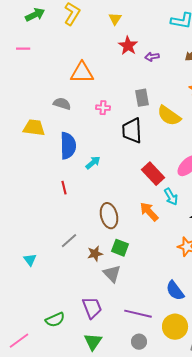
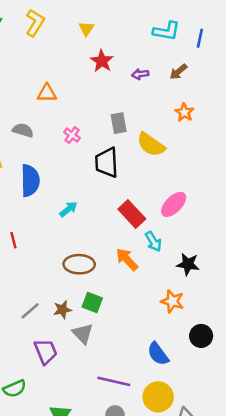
purple arrow: (152, 57) -> (140, 74), moved
orange triangle: (82, 73) -> (47, 93), size x0.7
pink cross: (103, 108) -> (72, 135), turned 32
cyan arrow: (93, 163) -> (68, 209), moved
red line: (64, 188) -> (13, 240), moved
brown ellipse: (109, 216) -> (79, 264), turned -75
gray line: (69, 241) -> (30, 311), moved
purple trapezoid: (92, 308) -> (46, 351), moved

